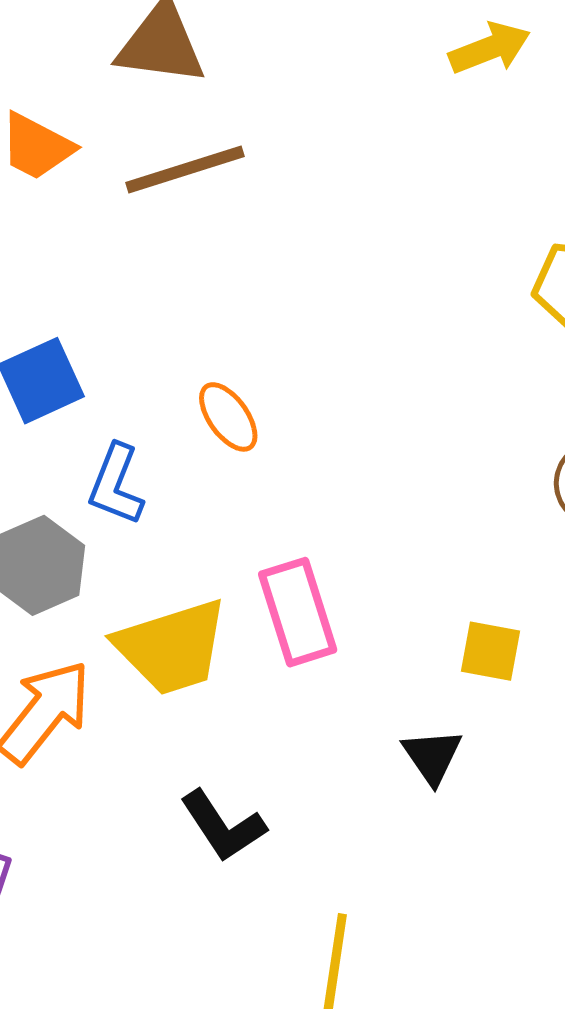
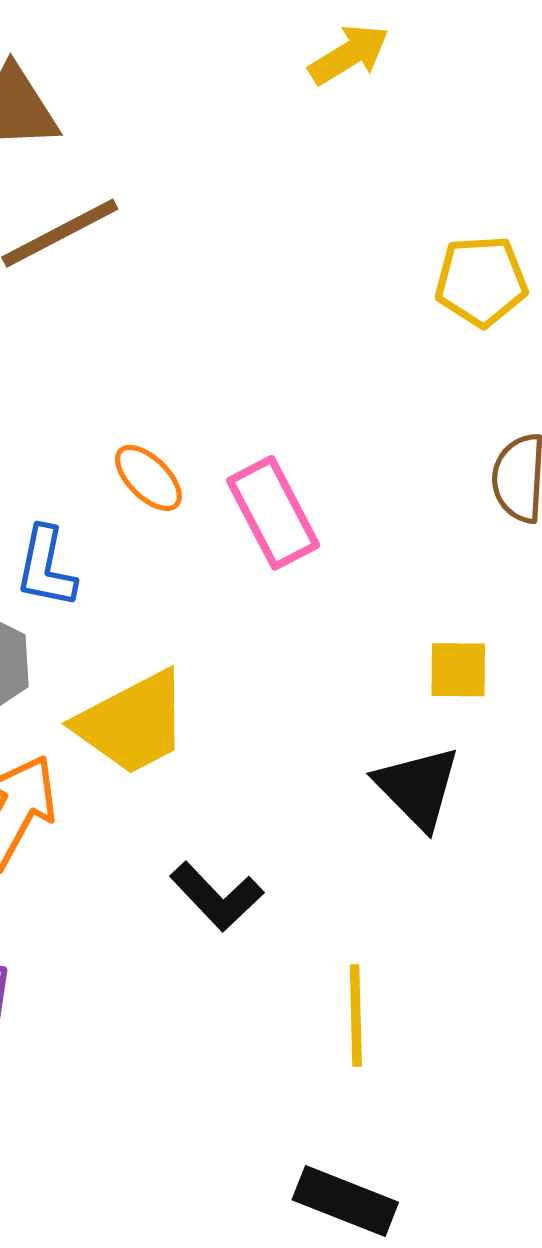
pink rectangle: (298, 612) -> (273, 513), moved
black triangle: (432, 756) -> (418, 787), size x1.4

